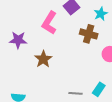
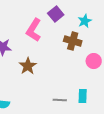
cyan rectangle: (99, 89) -> (83, 96), turned -32

